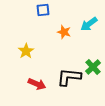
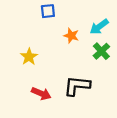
green cross: (93, 67) -> (101, 51), moved

